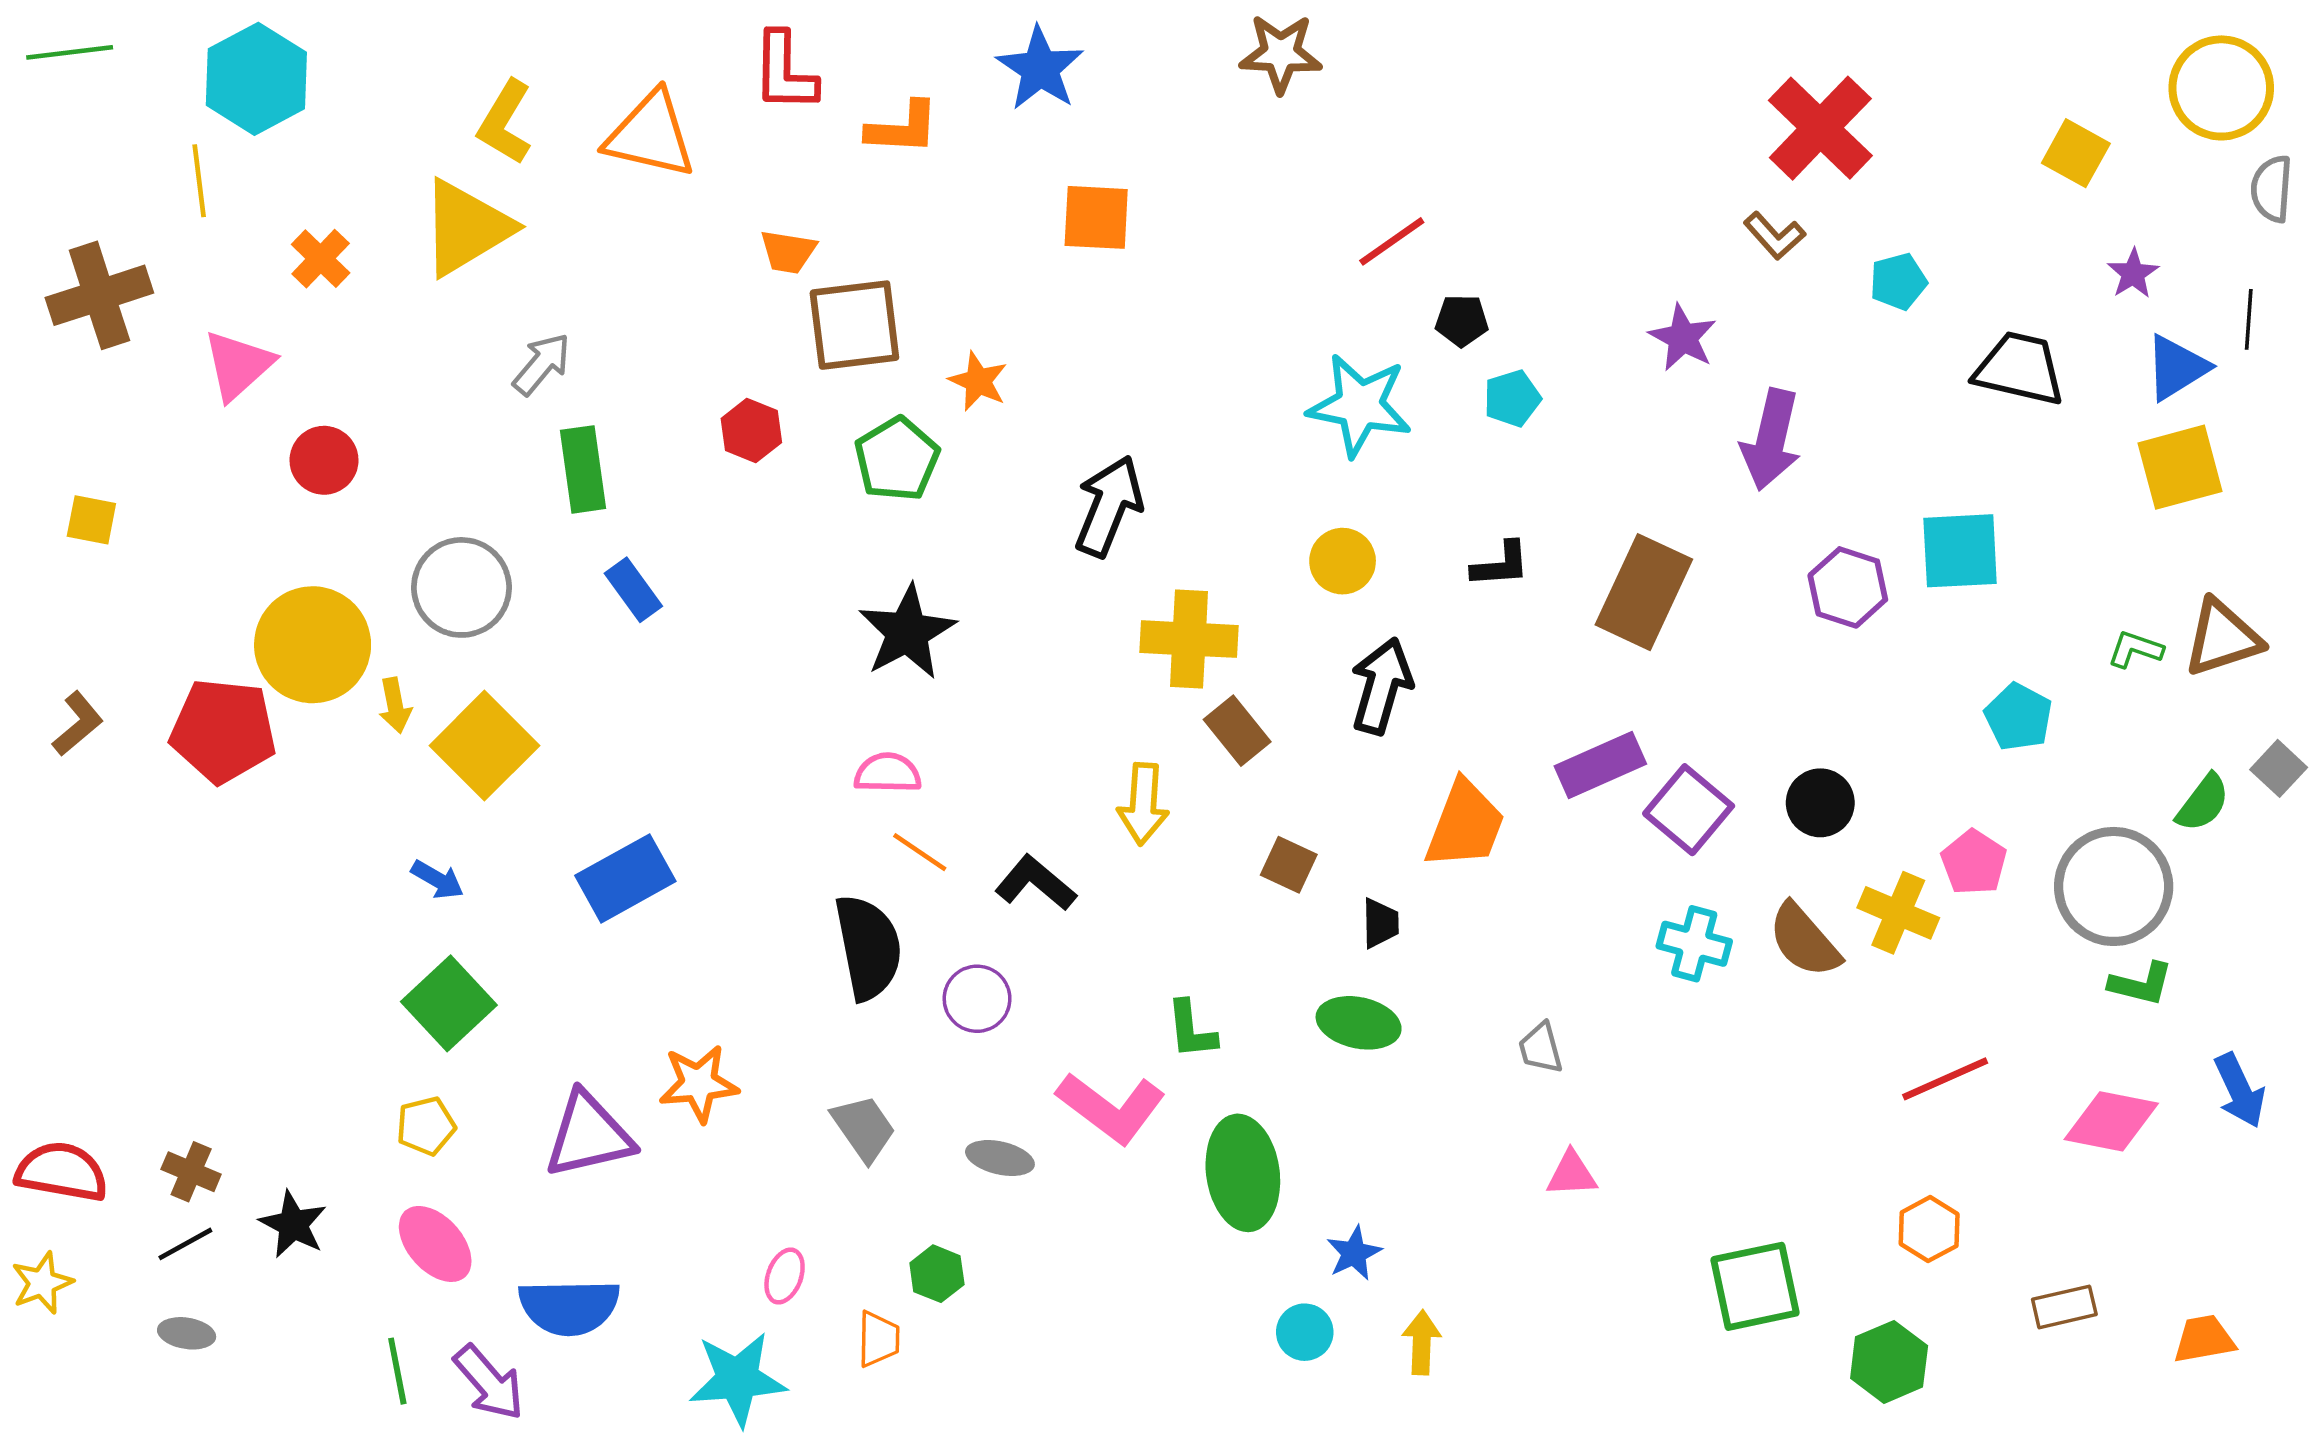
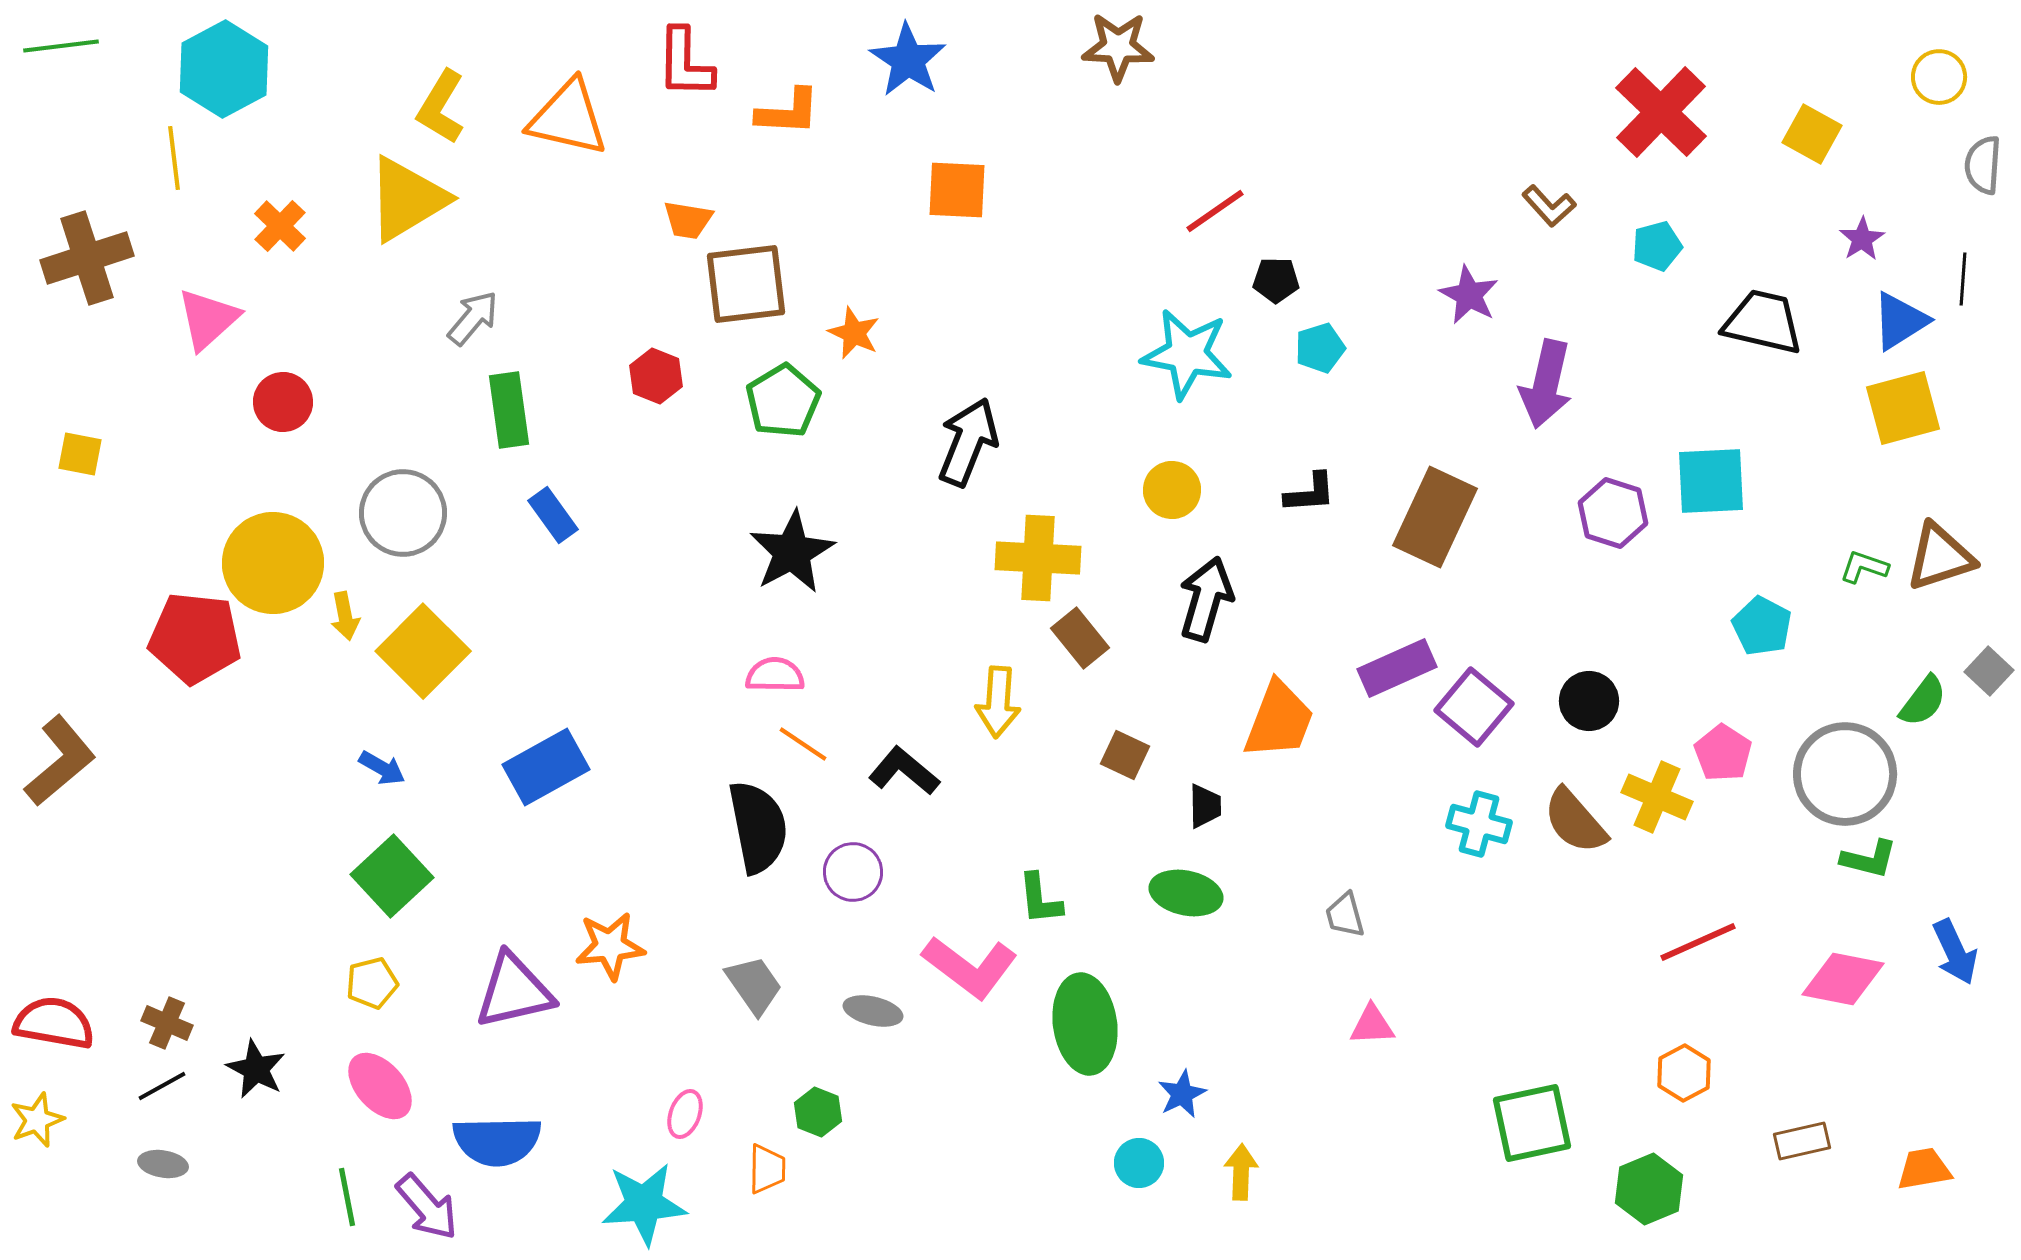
yellow circle: (2221, 88) -> (1939, 77), size x0.6
red cross: (1820, 128) -> (1661, 112), moved
brown L-shape: (78, 724) -> (60, 761), moved, size x1.6

